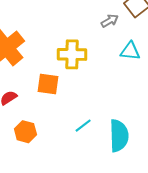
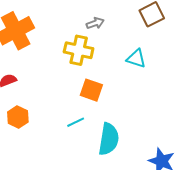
gray arrow: (110, 21) -> (95, 23), moved
orange square: (48, 84) -> (91, 90), moved

